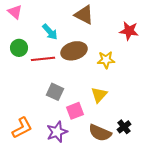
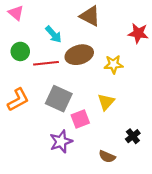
gray square: (55, 92) -> (59, 99), size x1.4
orange L-shape: (22, 128) -> (18, 100), moved
brown semicircle: (100, 133) -> (107, 157), moved, size x0.7

